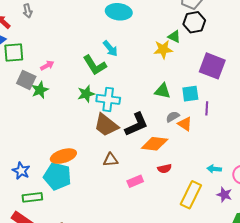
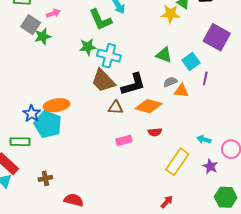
cyan square: (190, 94) -> (191, 62), turned -36
orange triangle: (185, 124) -> (181, 91), turned -35
brown triangle: (111, 160) -> (116, 108), moved
blue star: (21, 171) -> (32, 114), moved

